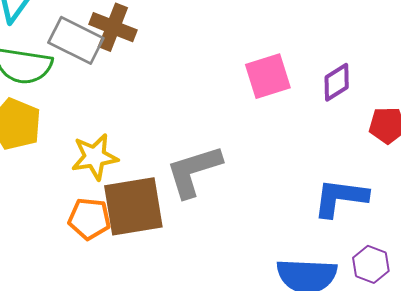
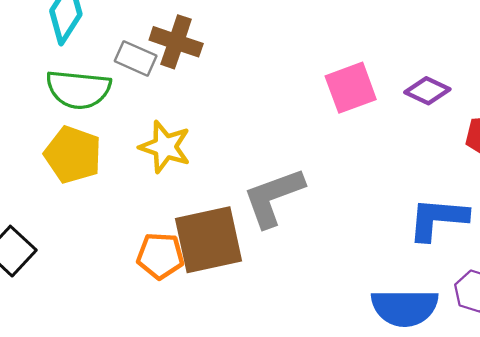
gray rectangle: (76, 40) -> (136, 58), size x0.7
purple diamond: (337, 82) -> (427, 91), turned 60
yellow star: (95, 157) -> (165, 147), moved, turned 30

